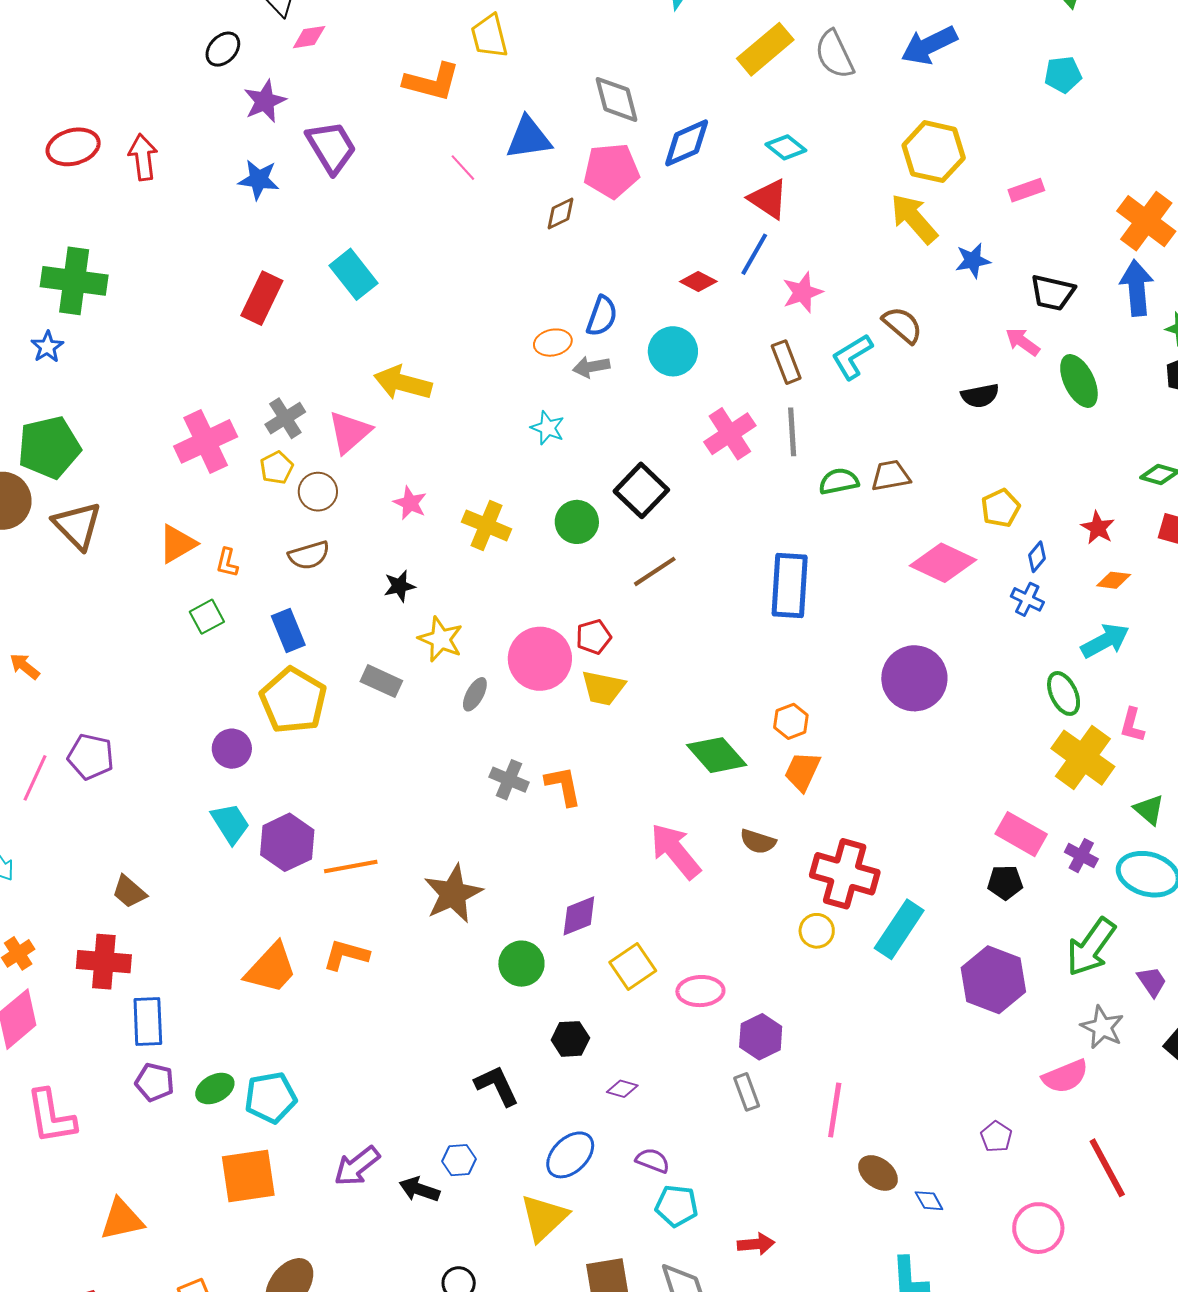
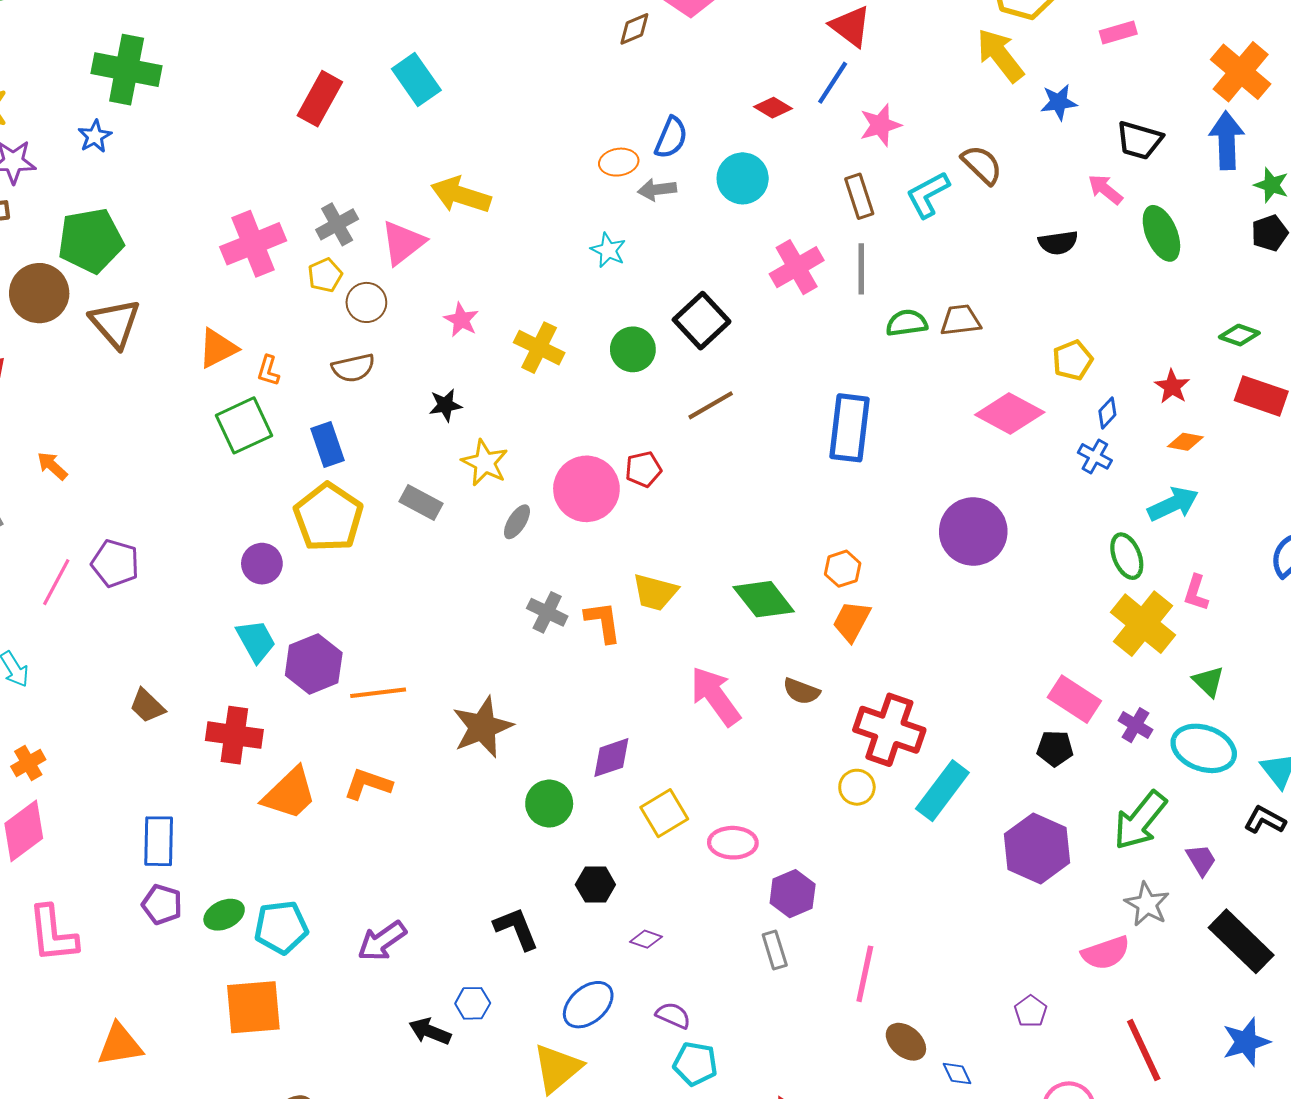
green square: (207, 617) -> (244, 425), size x1.6
yellow trapezoid: (603, 688) -> (655, 592), moved
red cross: (104, 962) -> (234, 735), moved
purple arrow: (357, 1166) -> (382, 941), moved

